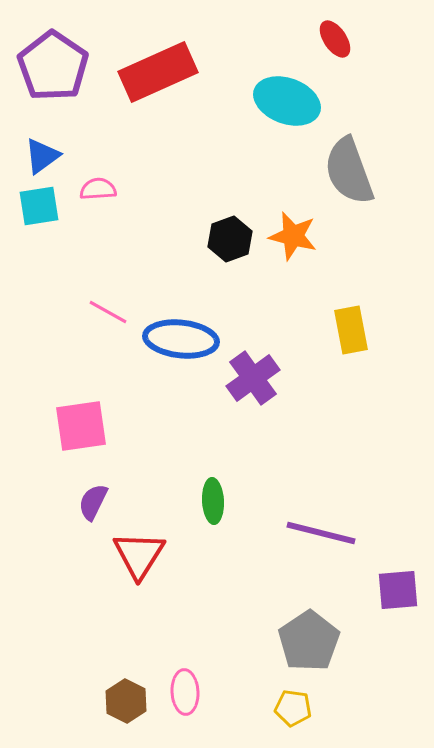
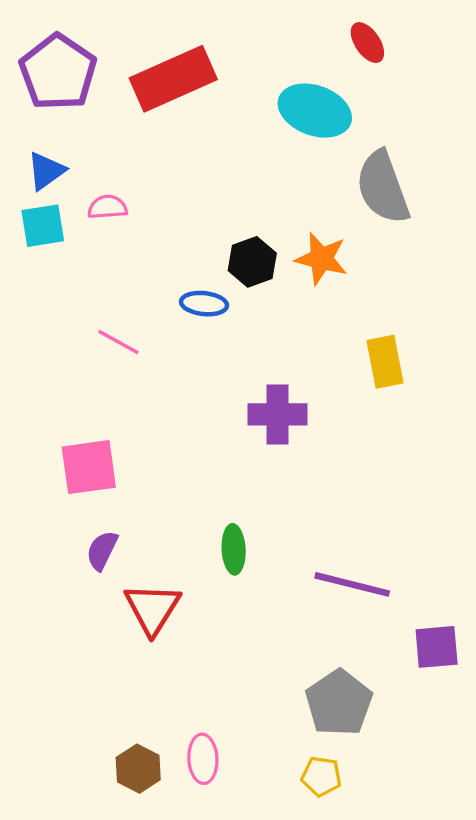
blue ellipse: (181, 339) -> (204, 304), moved, size x0.6
purple cross: (253, 378) -> (277, 414), turned 36

